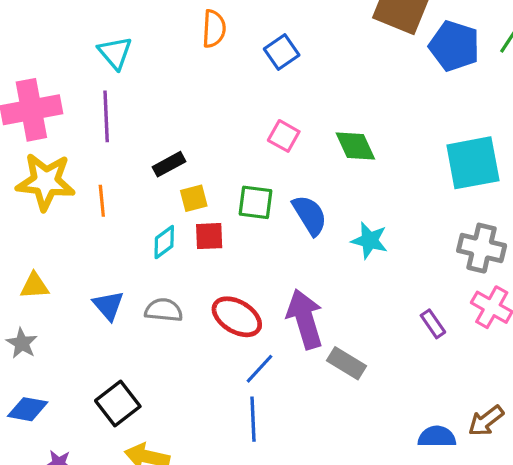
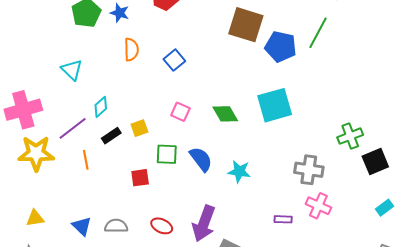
purple line: (106, 116) -> (73, 128), moved, turned 60
cyan square: (473, 163) -> (275, 105), moved
yellow square: (194, 198) -> (139, 128), moved
orange line: (102, 201) -> (86, 160), moved
cyan diamond: (164, 242) -> (101, 107), moved
red ellipse: (237, 317) -> (162, 226), size x0.7
purple arrow: (305, 319) -> (204, 223), turned -138
purple rectangle: (433, 324) -> (283, 219), turned -48

